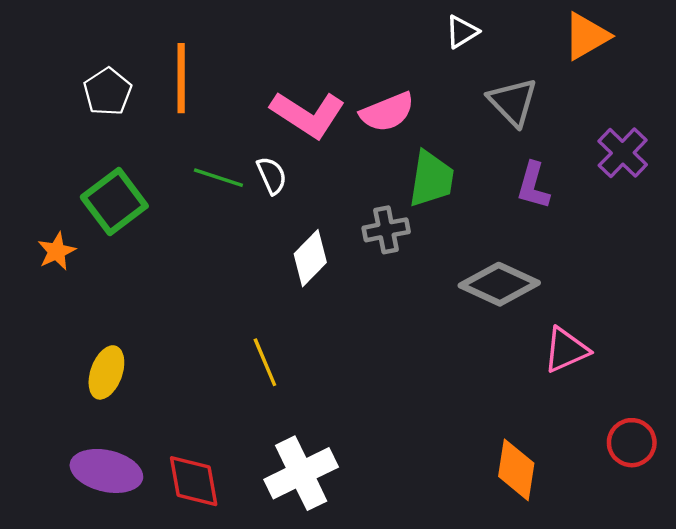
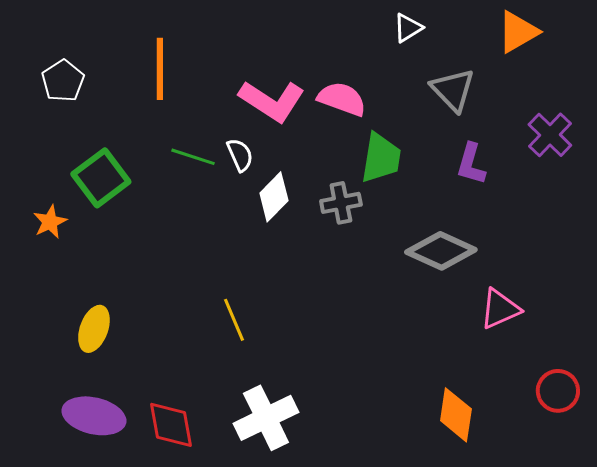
white pentagon: (108, 92) -> (63, 81), moved
pink semicircle: (387, 112) -> (342, 99), turned -138
white diamond: (310, 258) -> (274, 197), moved

